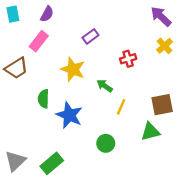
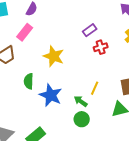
purple rectangle: (90, 36) -> (90, 30), moved
green arrow: (105, 86) -> (81, 101), moved

